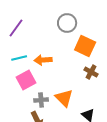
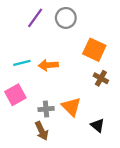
gray circle: (67, 23) -> (66, 18), moved
purple line: (16, 28) -> (35, 18), moved
pink square: (26, 80) -> (15, 95), moved

